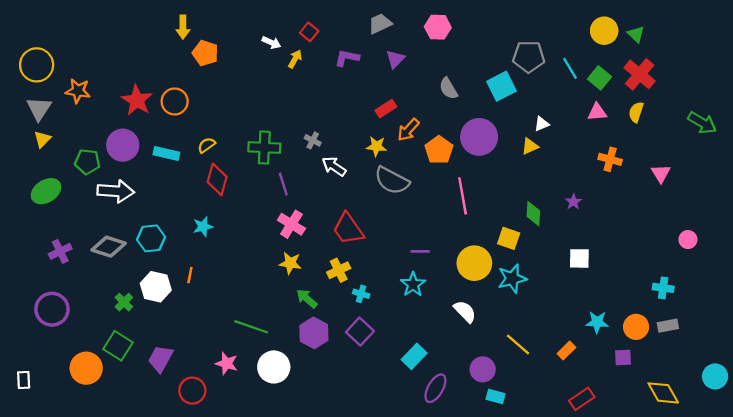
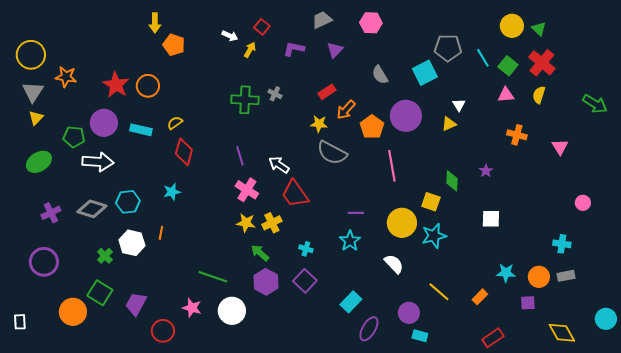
white triangle: (542, 124) -> (459, 105), turned -40
gray cross: (313, 140) -> (275, 94), moved
green cross: (264, 148) -> (245, 100), moved
white arrow: (334, 166) -> (279, 165), moved
yellow cross: (339, 270) -> (272, 223), moved

